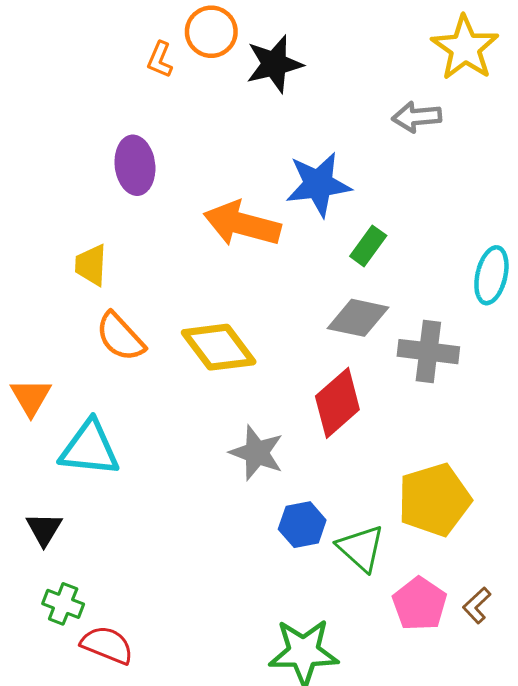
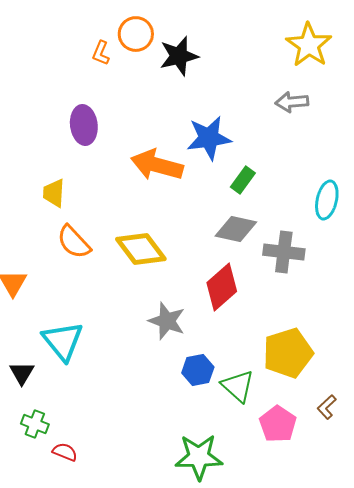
gray arrow: (417, 117) -> (292, 102), moved
cyan triangle: (89, 448) -> (63, 341), moved, turned 45
brown L-shape: (477, 605) -> (327, 407), moved
red semicircle: (107, 645) -> (65, 452), size x0.7

